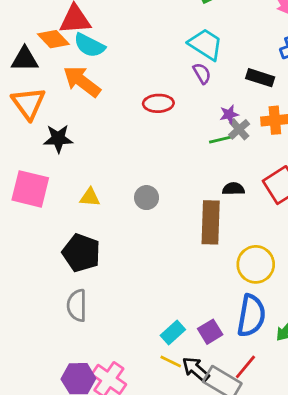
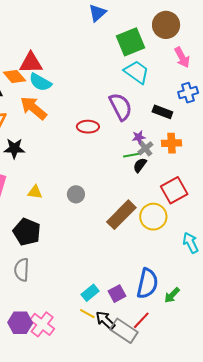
cyan trapezoid: (206, 44) -> (137, 72), moved
purple semicircle: (202, 73) -> (121, 107), size x1.8
black semicircle: (233, 189) -> (140, 165), moved, turned -56
brown rectangle: (211, 222) -> (121, 215), turned 40
yellow circle: (256, 264) -> (153, 217), moved

